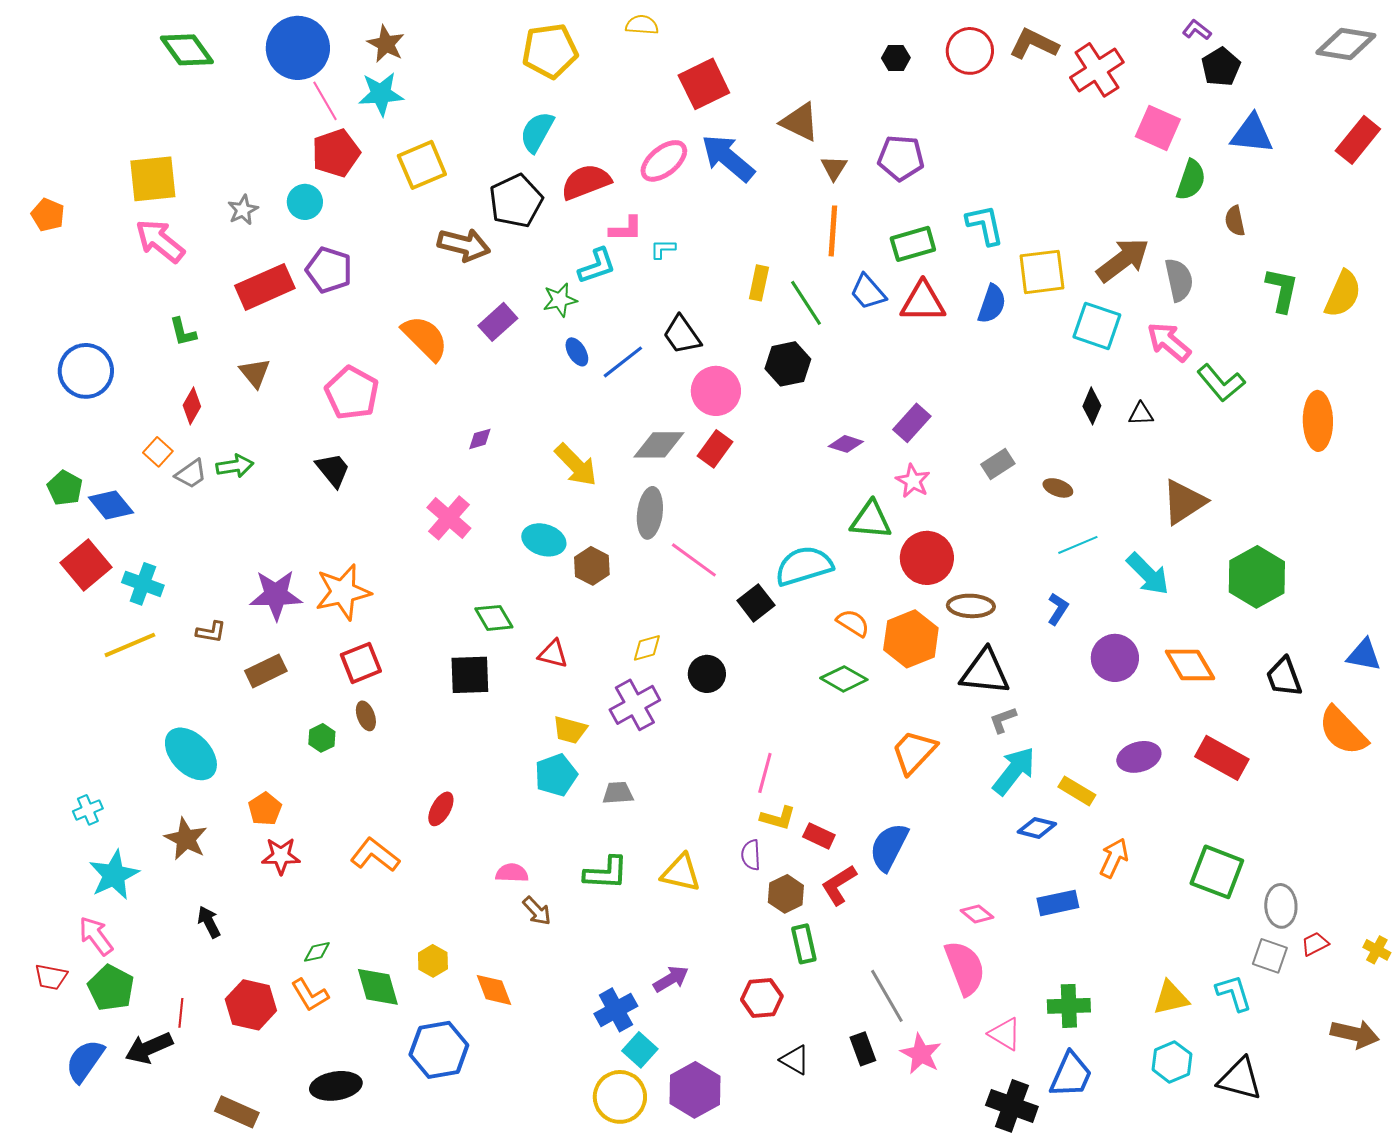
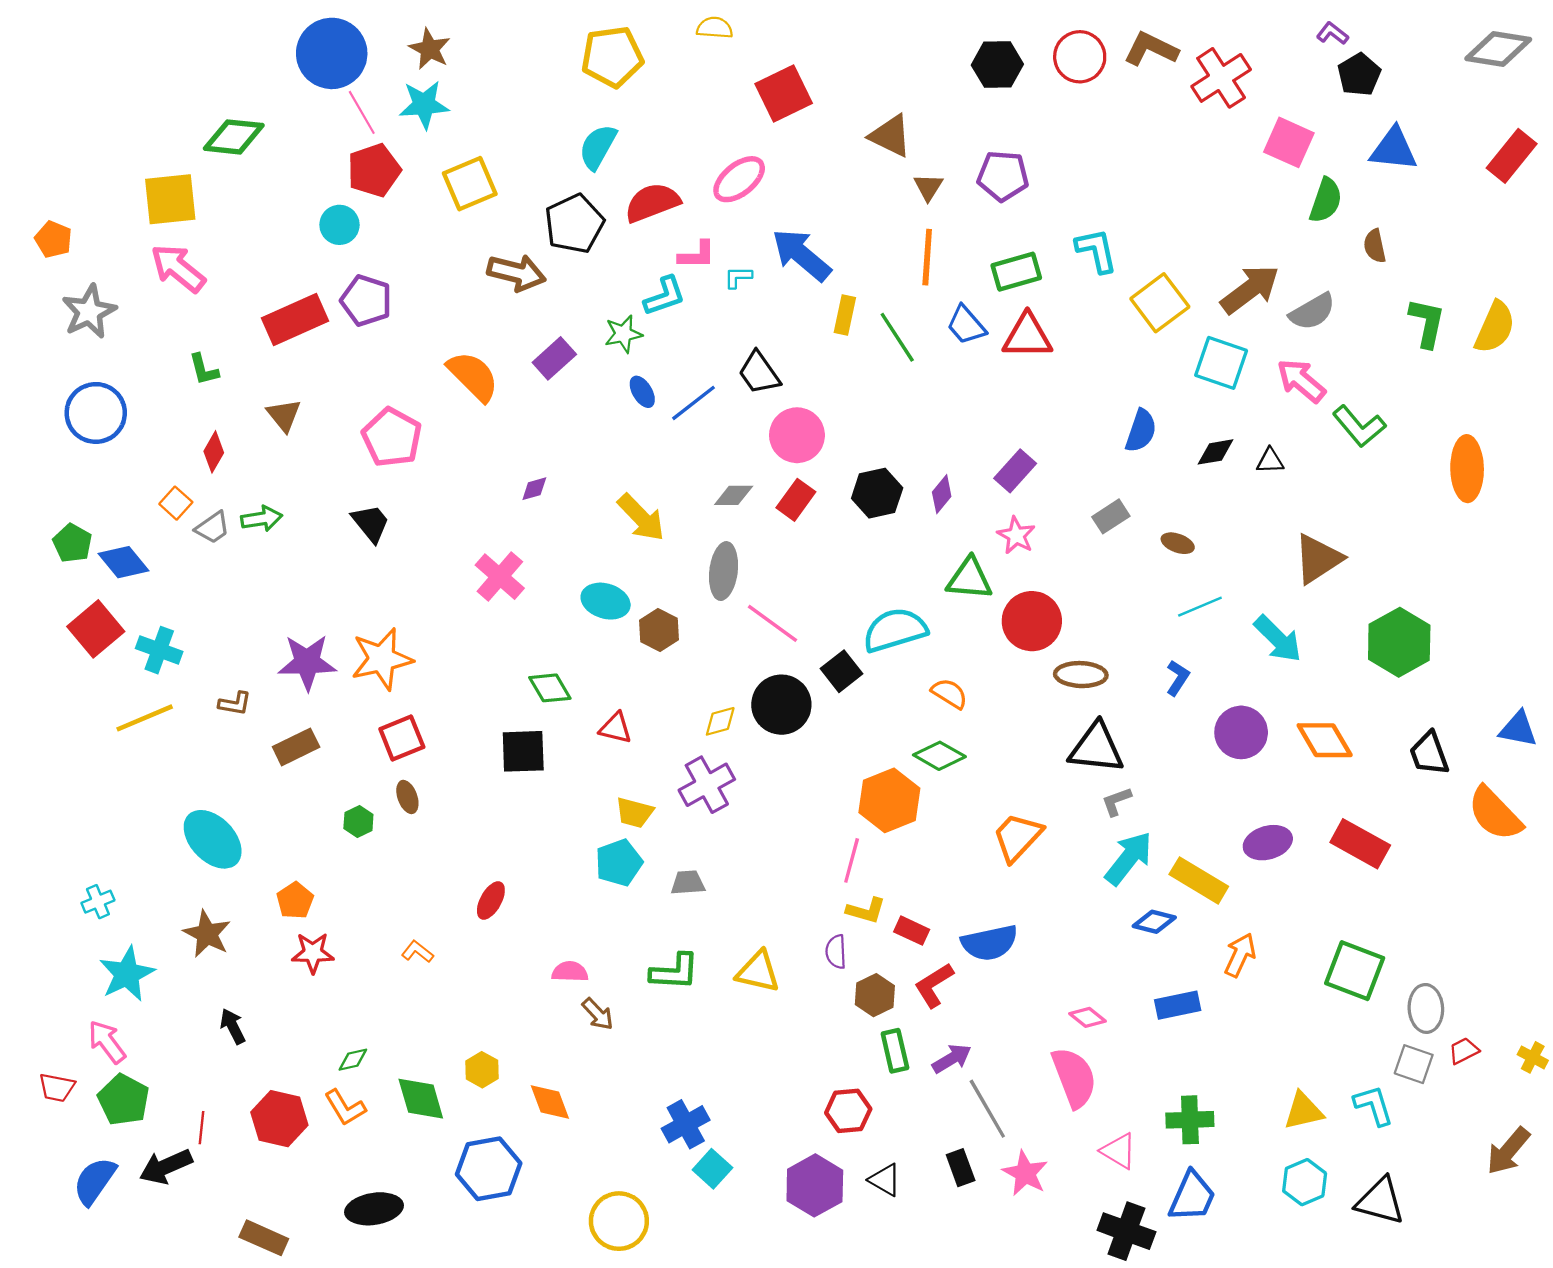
green diamond: (187, 50) -> (234, 137), moved, turned -48
black hexagon: (896, 58) -> (997, 65), size x1.6
blue arrow: (728, 158) -> (801, 255), moved
gray star: (243, 210) -> (89, 312), moved, size x1.6
yellow square: (1042, 272) -> (1160, 303), turned -30
gray semicircle: (1179, 280) -> (1312, 312), turned 72
blue semicircle: (992, 304) -> (1141, 431), moved
black hexagon: (788, 364) -> (877, 493), moved
black diamond: (1092, 406) -> (1216, 452), turned 57
purple diamond: (846, 444) -> (942, 494), turned -68
gray diamond: (659, 445) -> (734, 495), size x0.7
orange hexagon: (911, 639) -> (889, 800), moved
black circle: (707, 674) -> (781, 705), moved, size x1.4
yellow rectangle: (1077, 791) -> (1199, 880), size x1.4
blue semicircle: (889, 847) -> (990, 943), turned -129
orange L-shape: (375, 855) -> (417, 952), size x0.6
purple arrow: (671, 979) -> (952, 1059), moved
brown arrow: (1355, 1034) -> (1508, 1151), turned 117
purple hexagon: (695, 1090) -> (815, 1185), moved
yellow circle: (620, 1097) -> (619, 1221), moved

